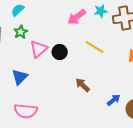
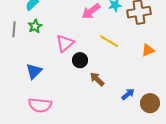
pink triangle: (39, 49) -> (65, 43), moved
black circle: (60, 52) -> (80, 60), moved

